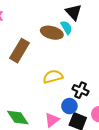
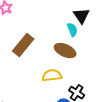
brown ellipse: (52, 33) -> (65, 51), moved

